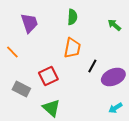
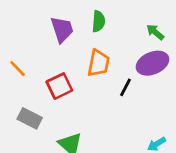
purple trapezoid: (29, 23) -> (62, 29), moved
red square: (48, 76) -> (59, 86), moved
purple ellipse: (113, 77) -> (152, 63), moved

